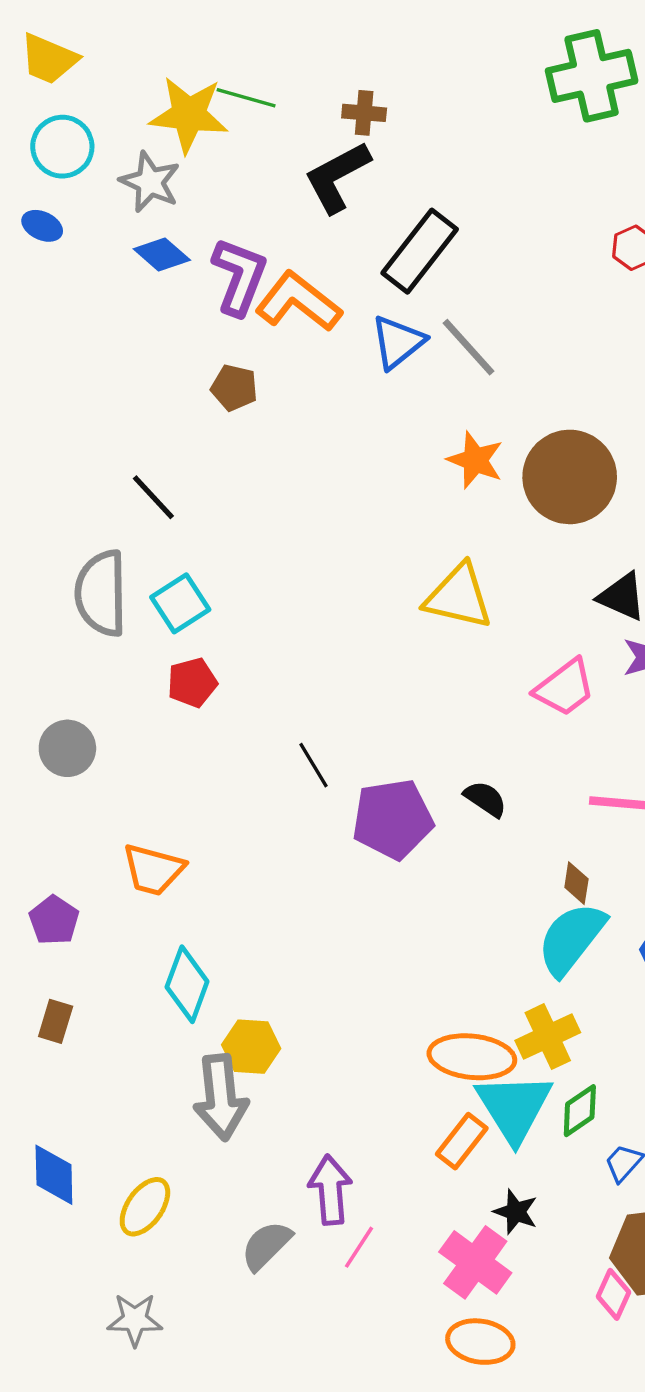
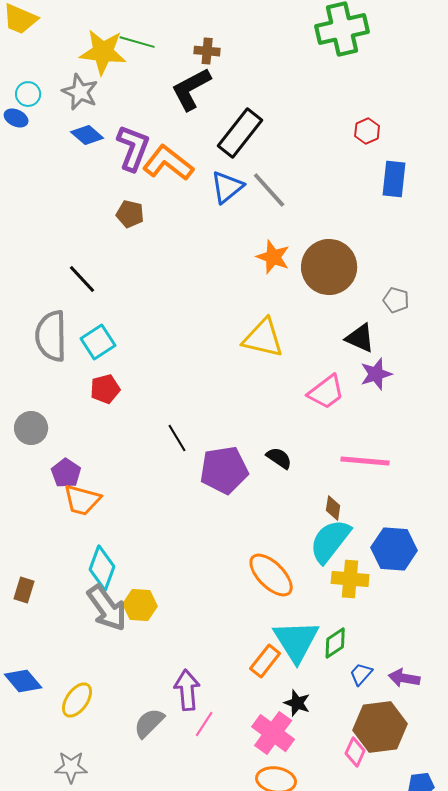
cyan circle: (62, 147) -> (28, 94), moved, size x0.7
purple pentagon: (54, 920) -> (66, 473), moved
yellow cross: (548, 1037) -> (350, 579), moved, turned 30
orange ellipse: (472, 1057) -> (271, 575), moved, turned 39
gray arrow: (221, 1097) -> (107, 608), moved, turned -30
blue diamond: (54, 1175) -> (23, 681), turned -39

